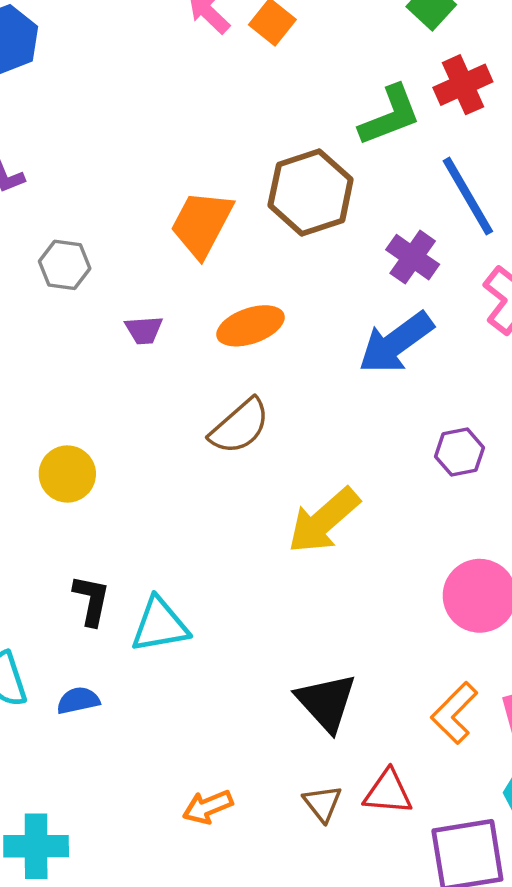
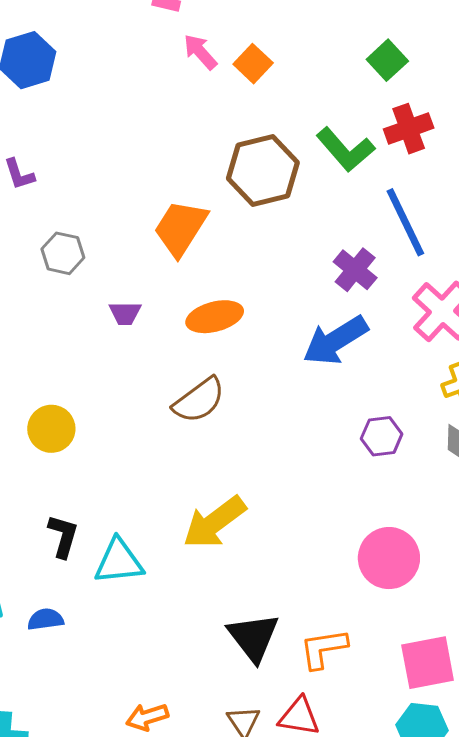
green L-shape: (390, 116) -> (345, 150), turned 66
brown hexagon: (311, 192) -> (263, 171), moved
yellow arrow: (324, 521) -> (214, 522), moved
orange L-shape: (454, 713) -> (323, 649), moved, turned 32

